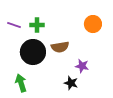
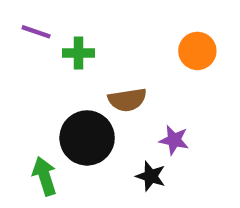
purple line: (14, 25) -> (36, 32), moved
black circle: (33, 52) -> (87, 138), moved

